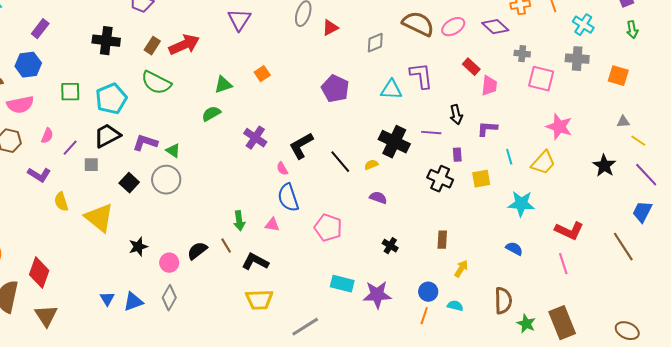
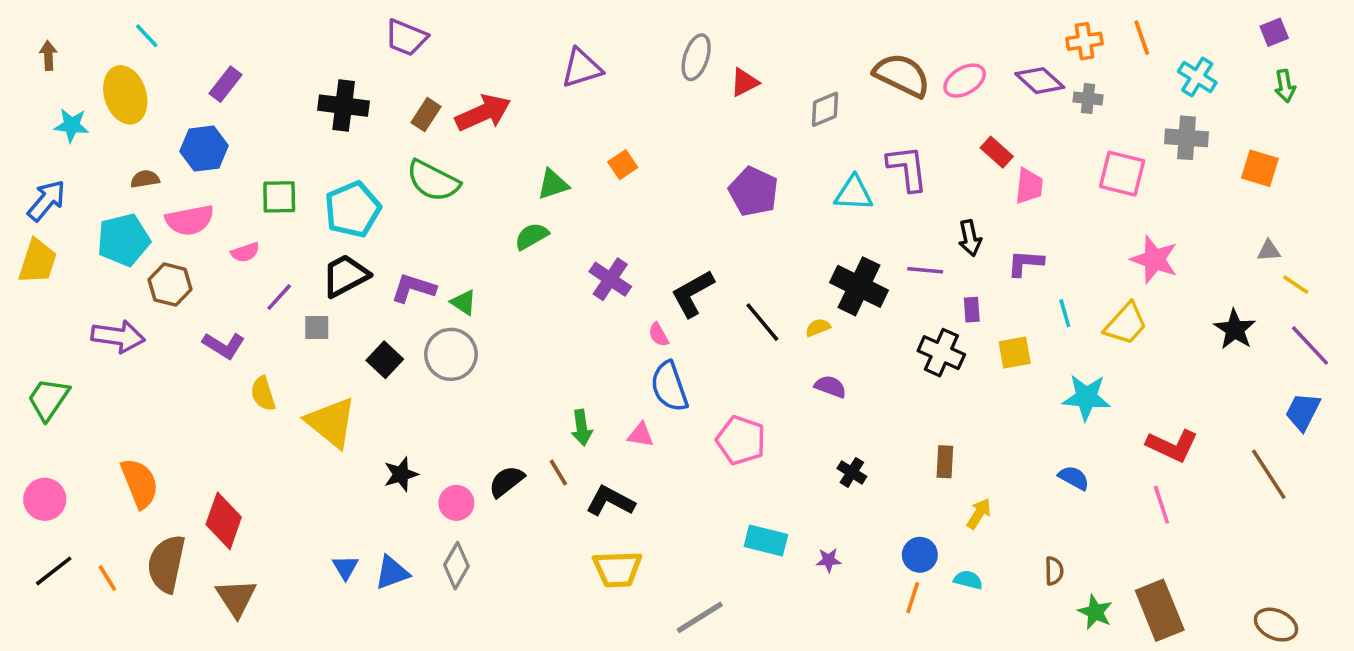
purple triangle: (239, 20) -> (582, 68), turned 40
gray cross: (522, 54) -> (1088, 98), moved
pink semicircle: (47, 136) -> (245, 252), moved, turned 49
purple star: (377, 295) -> (829, 560), size x0.5
brown semicircle: (503, 301) -> (1054, 571), size x0.6

